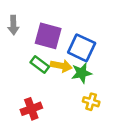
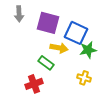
green rectangle: (40, 65) -> (46, 63), moved
green star: (82, 73) -> (88, 50), moved

